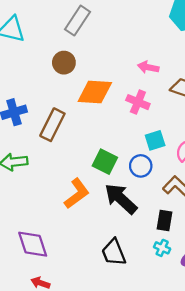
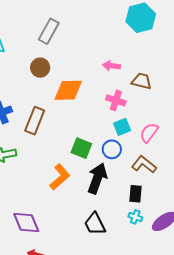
pink cross: (138, 102) -> (116, 100), moved
black arrow: (121, 199) -> (97, 178), turned 72

